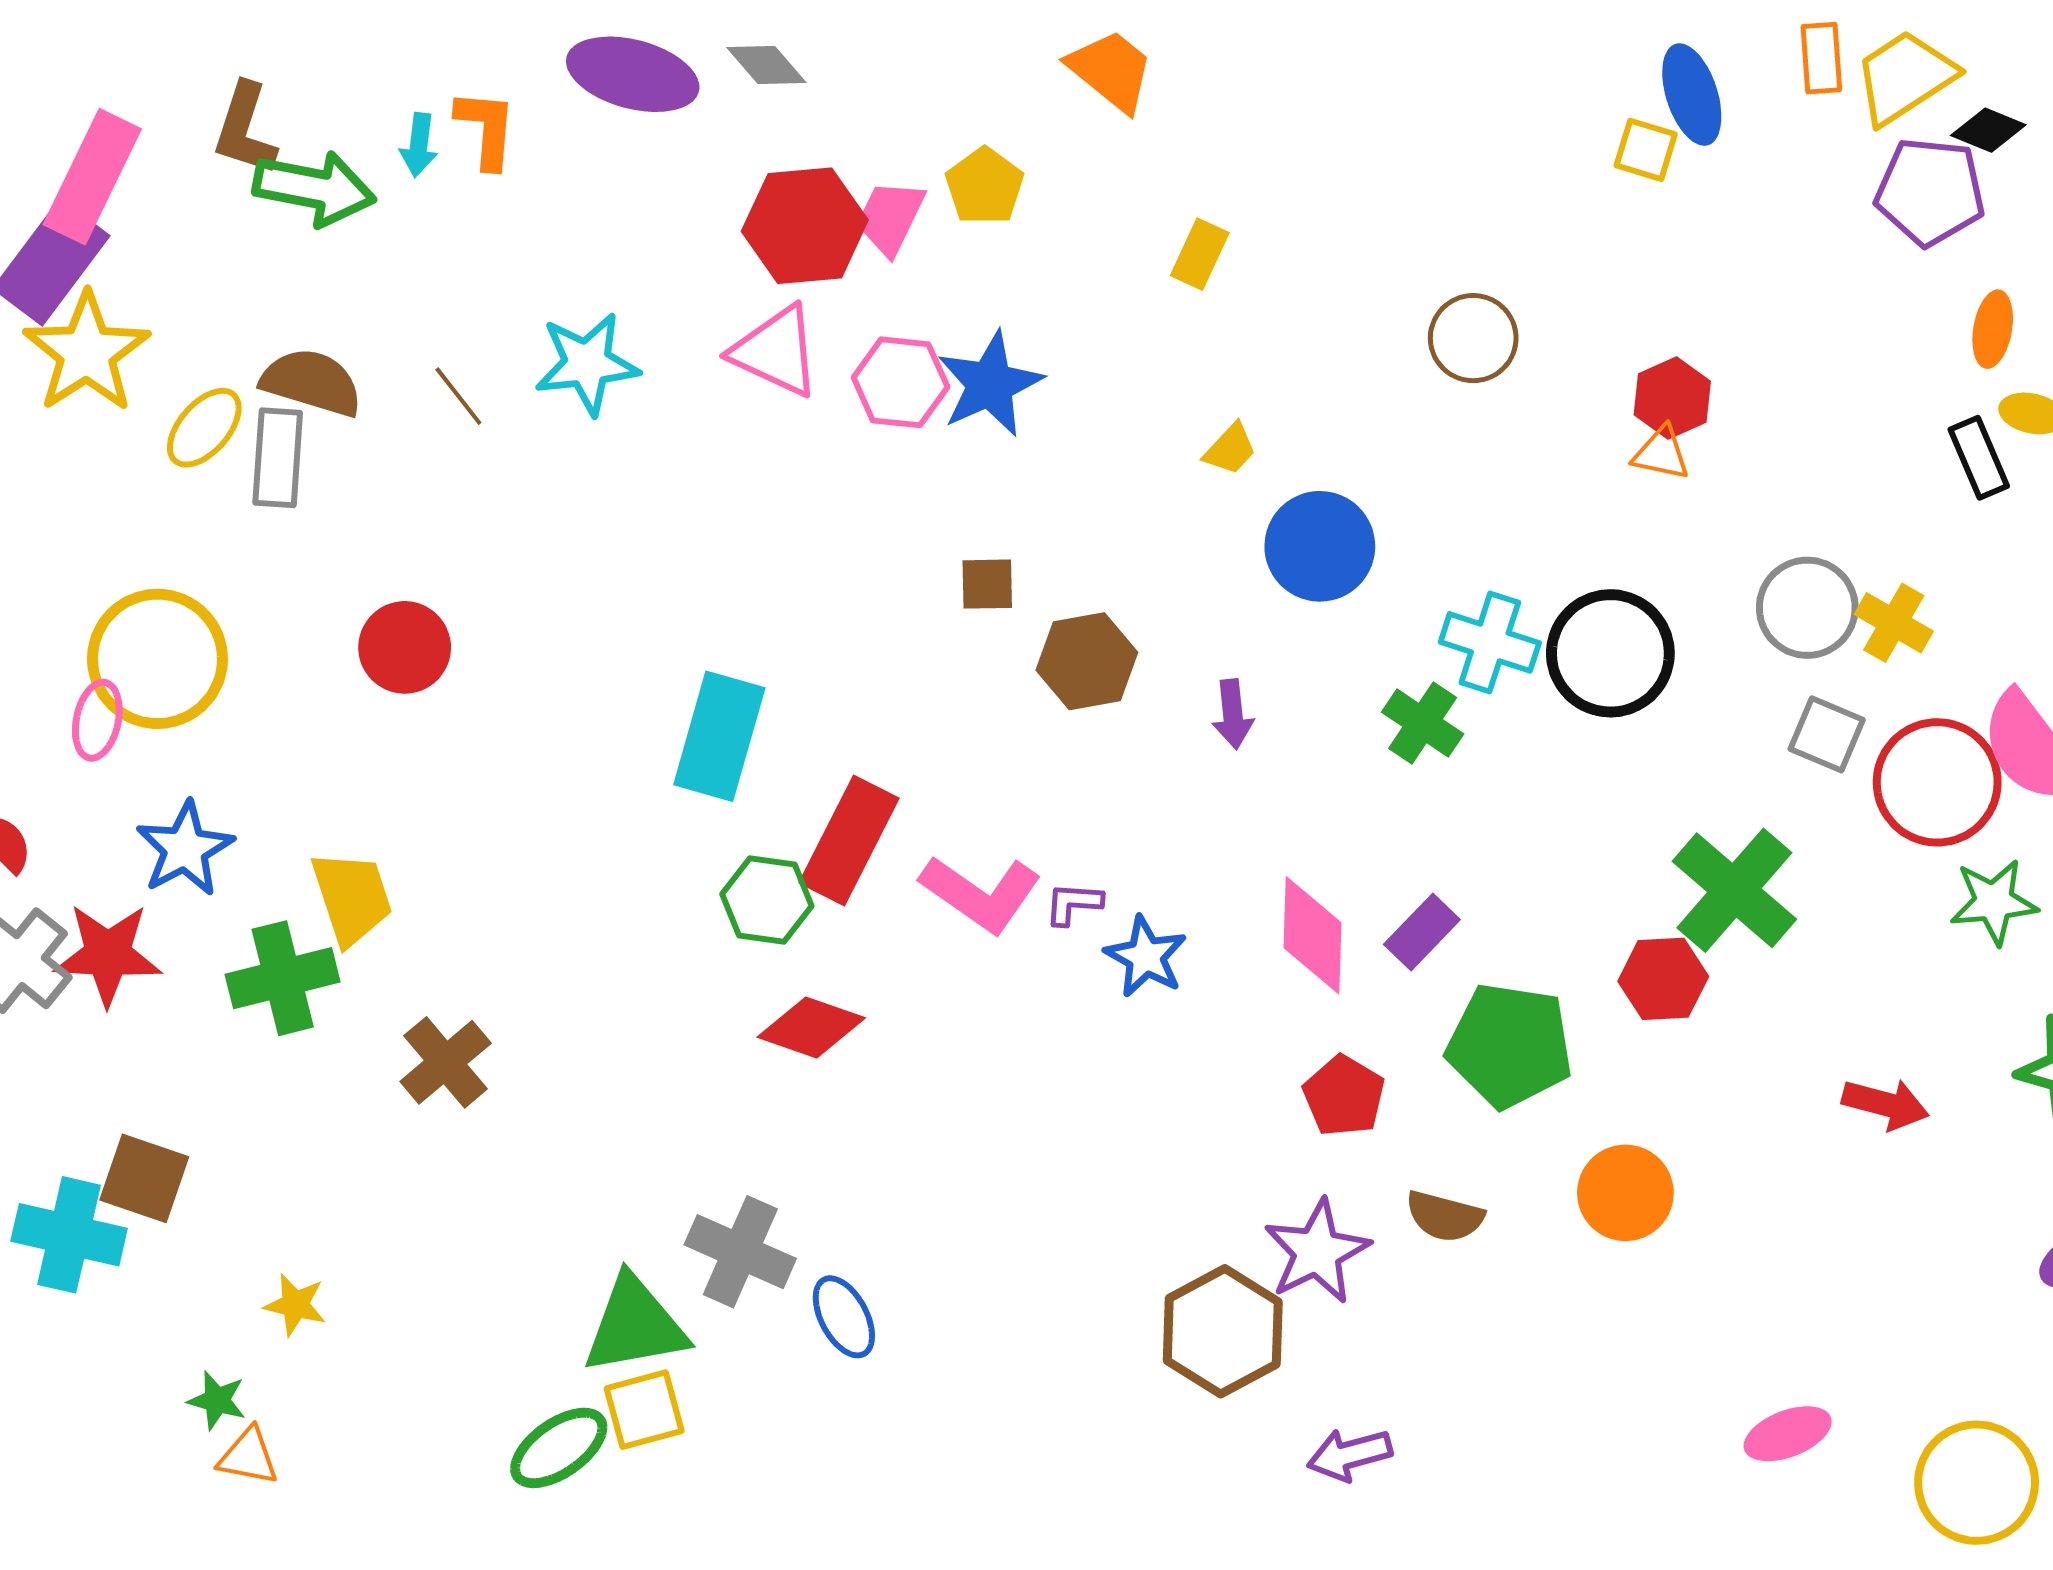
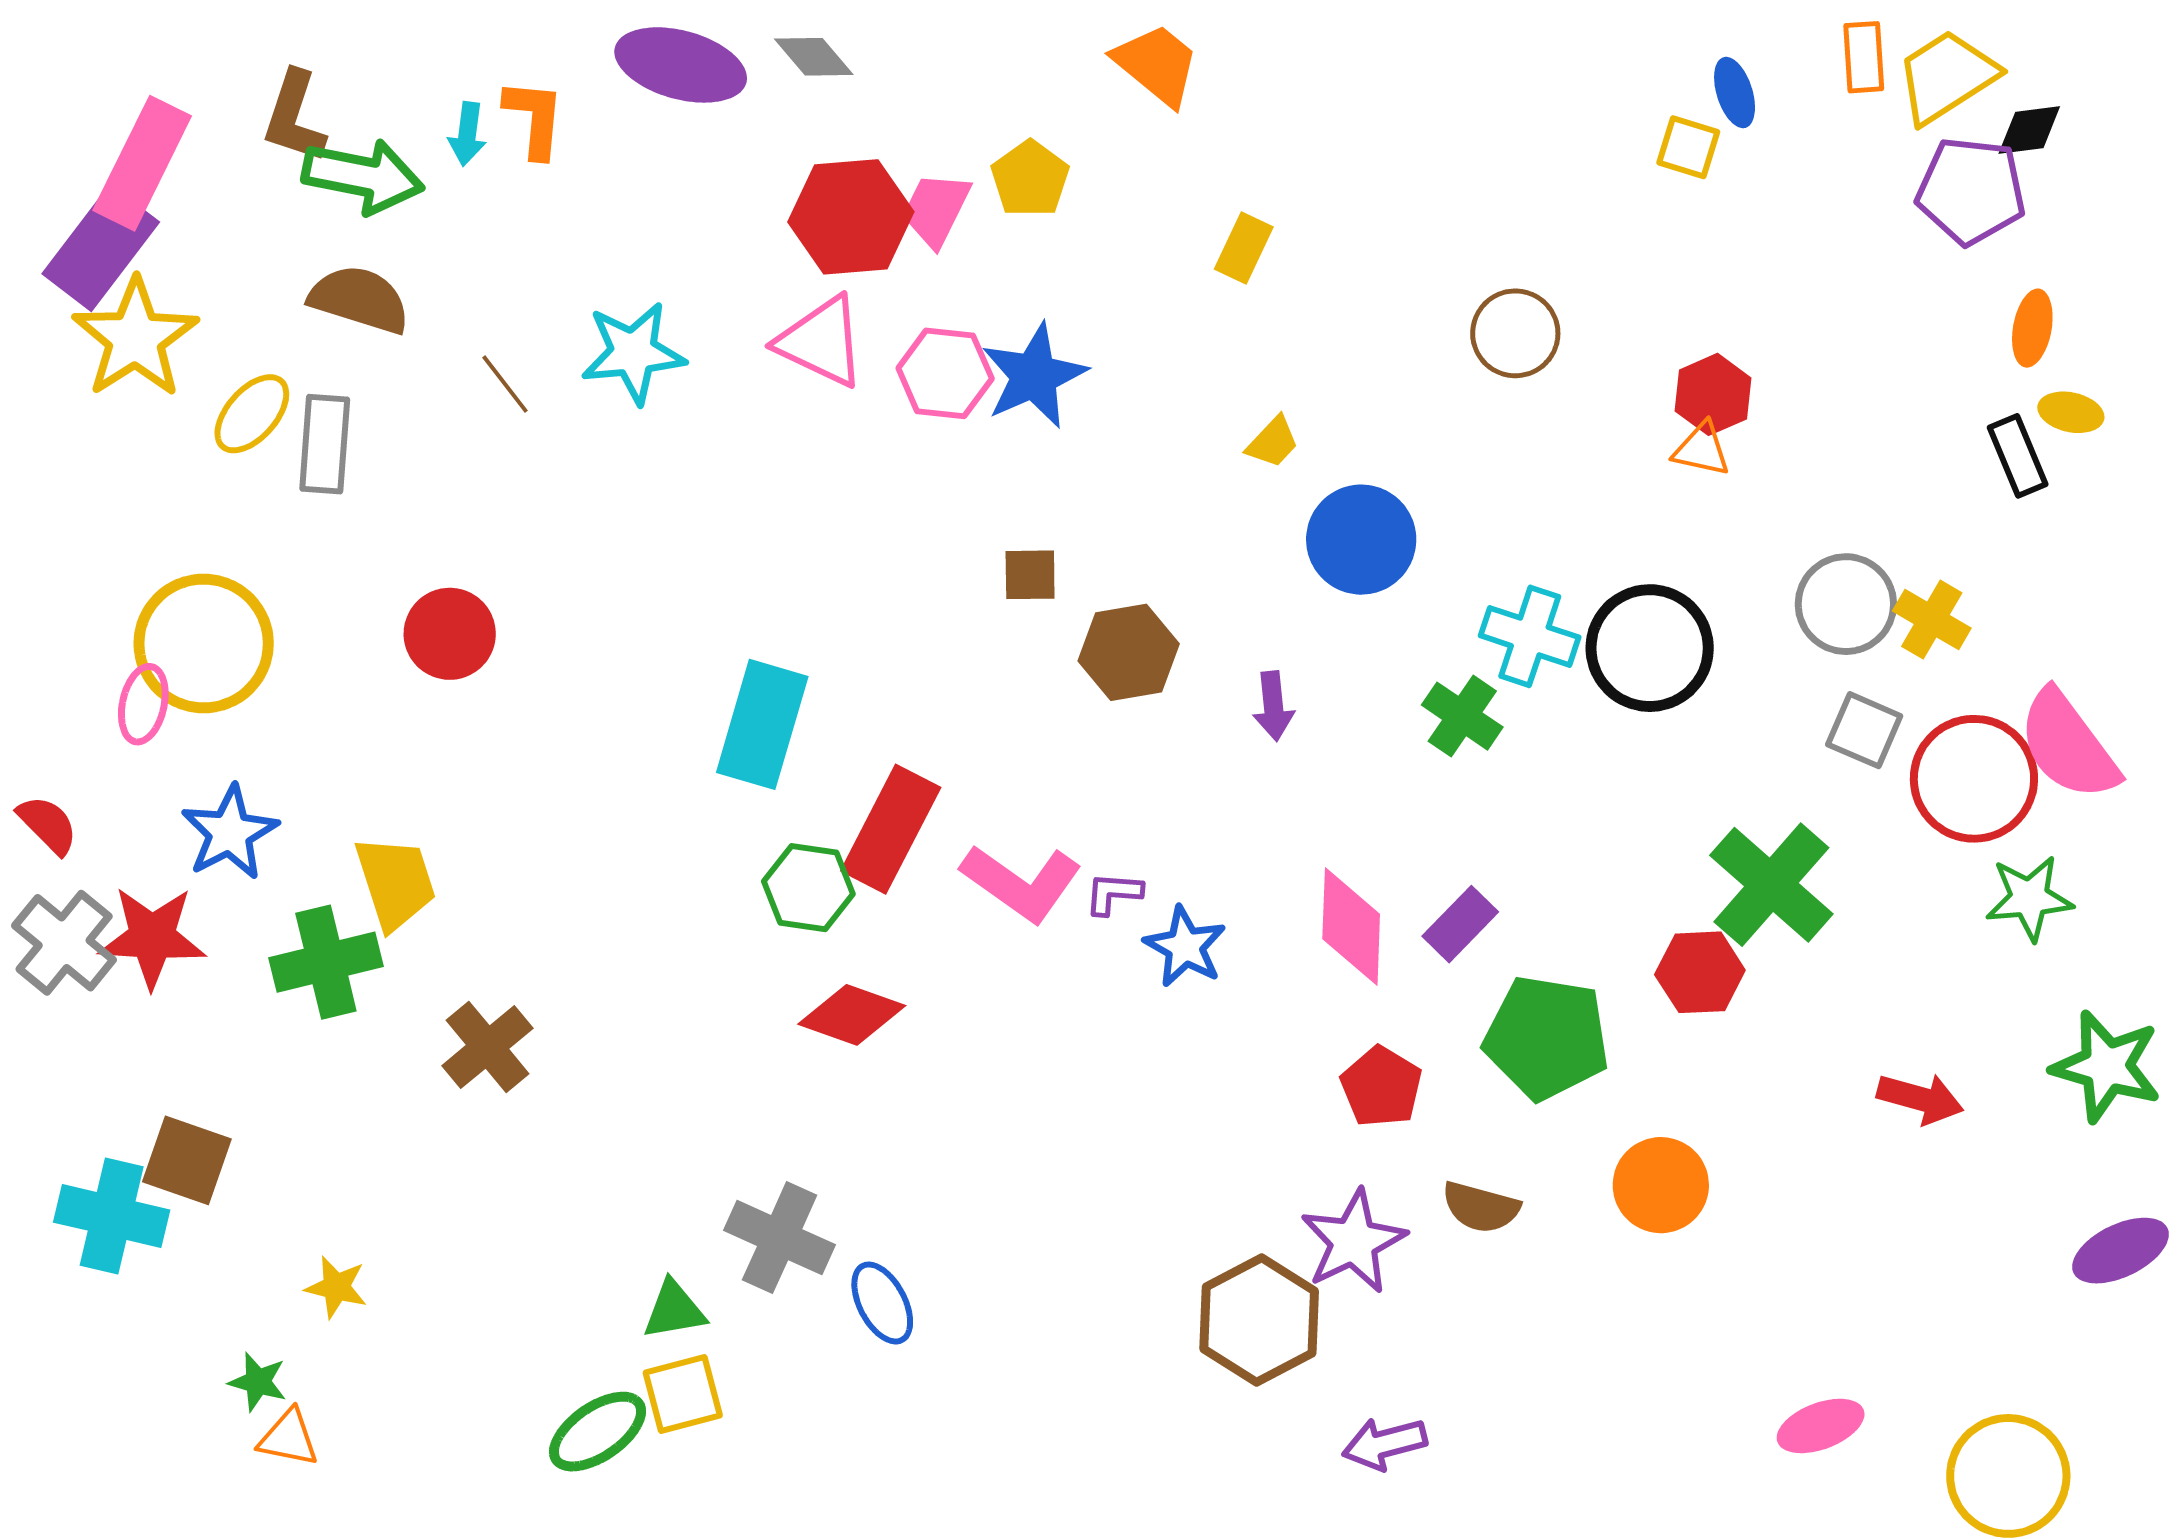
blue ellipse: (1692, 95) -> (1735, 93), size x0.7
black diamond: (1988, 130) -> (2029, 130), turned -30
brown semicircle: (312, 382) -> (359, 299), moved
green triangle: (635, 1325) -> (674, 1310), size x0.6

